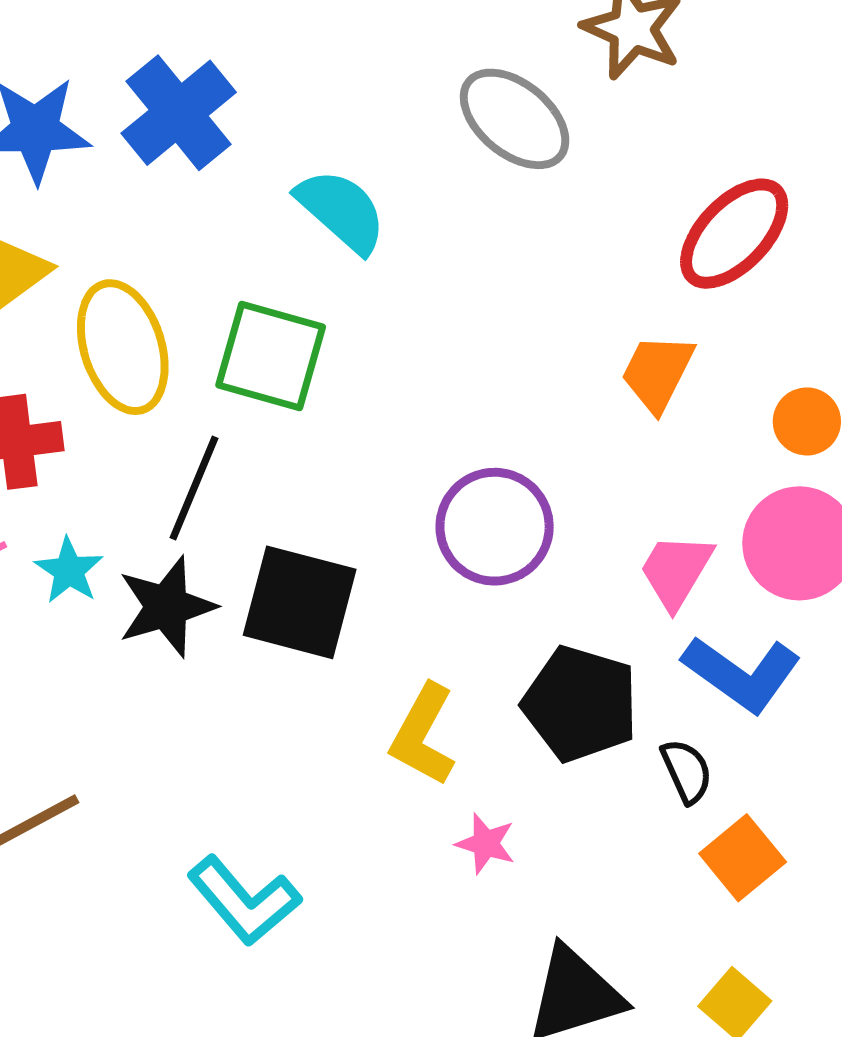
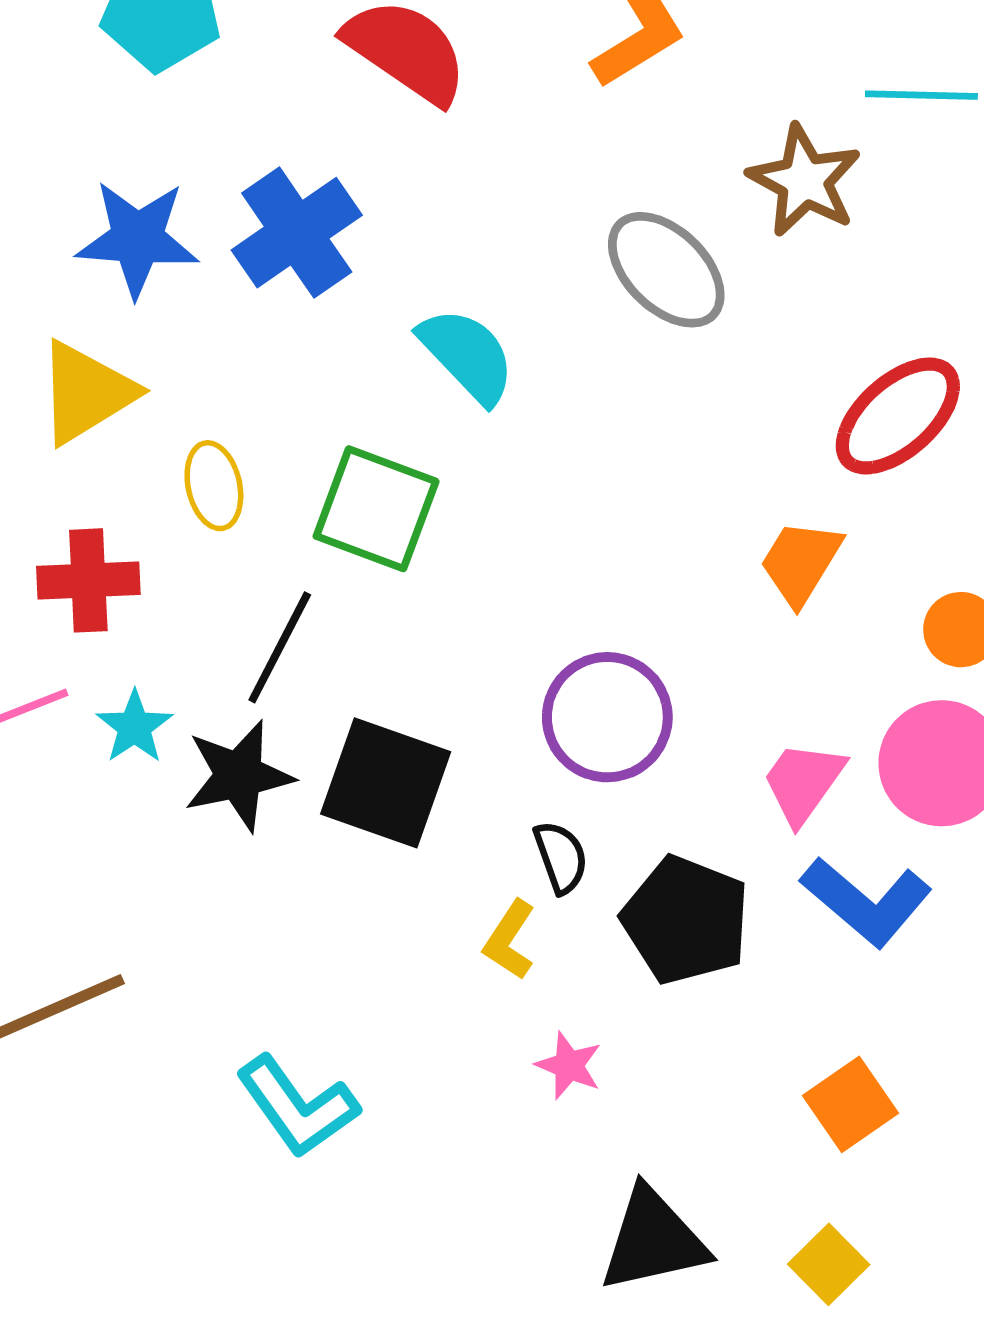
yellow ellipse: (123, 347) -> (214, 486), size x0.6
yellow L-shape: (423, 735) -> (510, 940), size x0.7
black semicircle: (687, 771) -> (561, 857), moved

